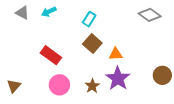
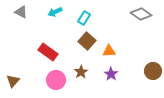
cyan arrow: (49, 12) -> (55, 12), moved
purple star: (118, 79) -> (111, 74), size x0.6
brown star: (92, 86) -> (81, 72), moved

